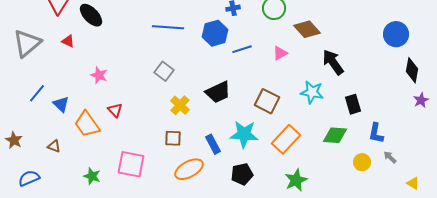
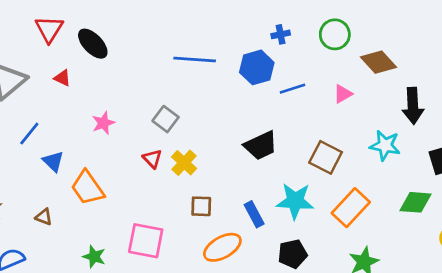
black arrow: (333, 62) -> (413, 106), turned -148
gray square: (164, 71) -> (166, 119), moved
pink star: (99, 75) -> (103, 123), turned 30
blue line: (37, 93) -> (29, 134), moved
yellow cross: (180, 105) -> (184, 163), moved
red triangle: (115, 110) -> (152, 159), moved

